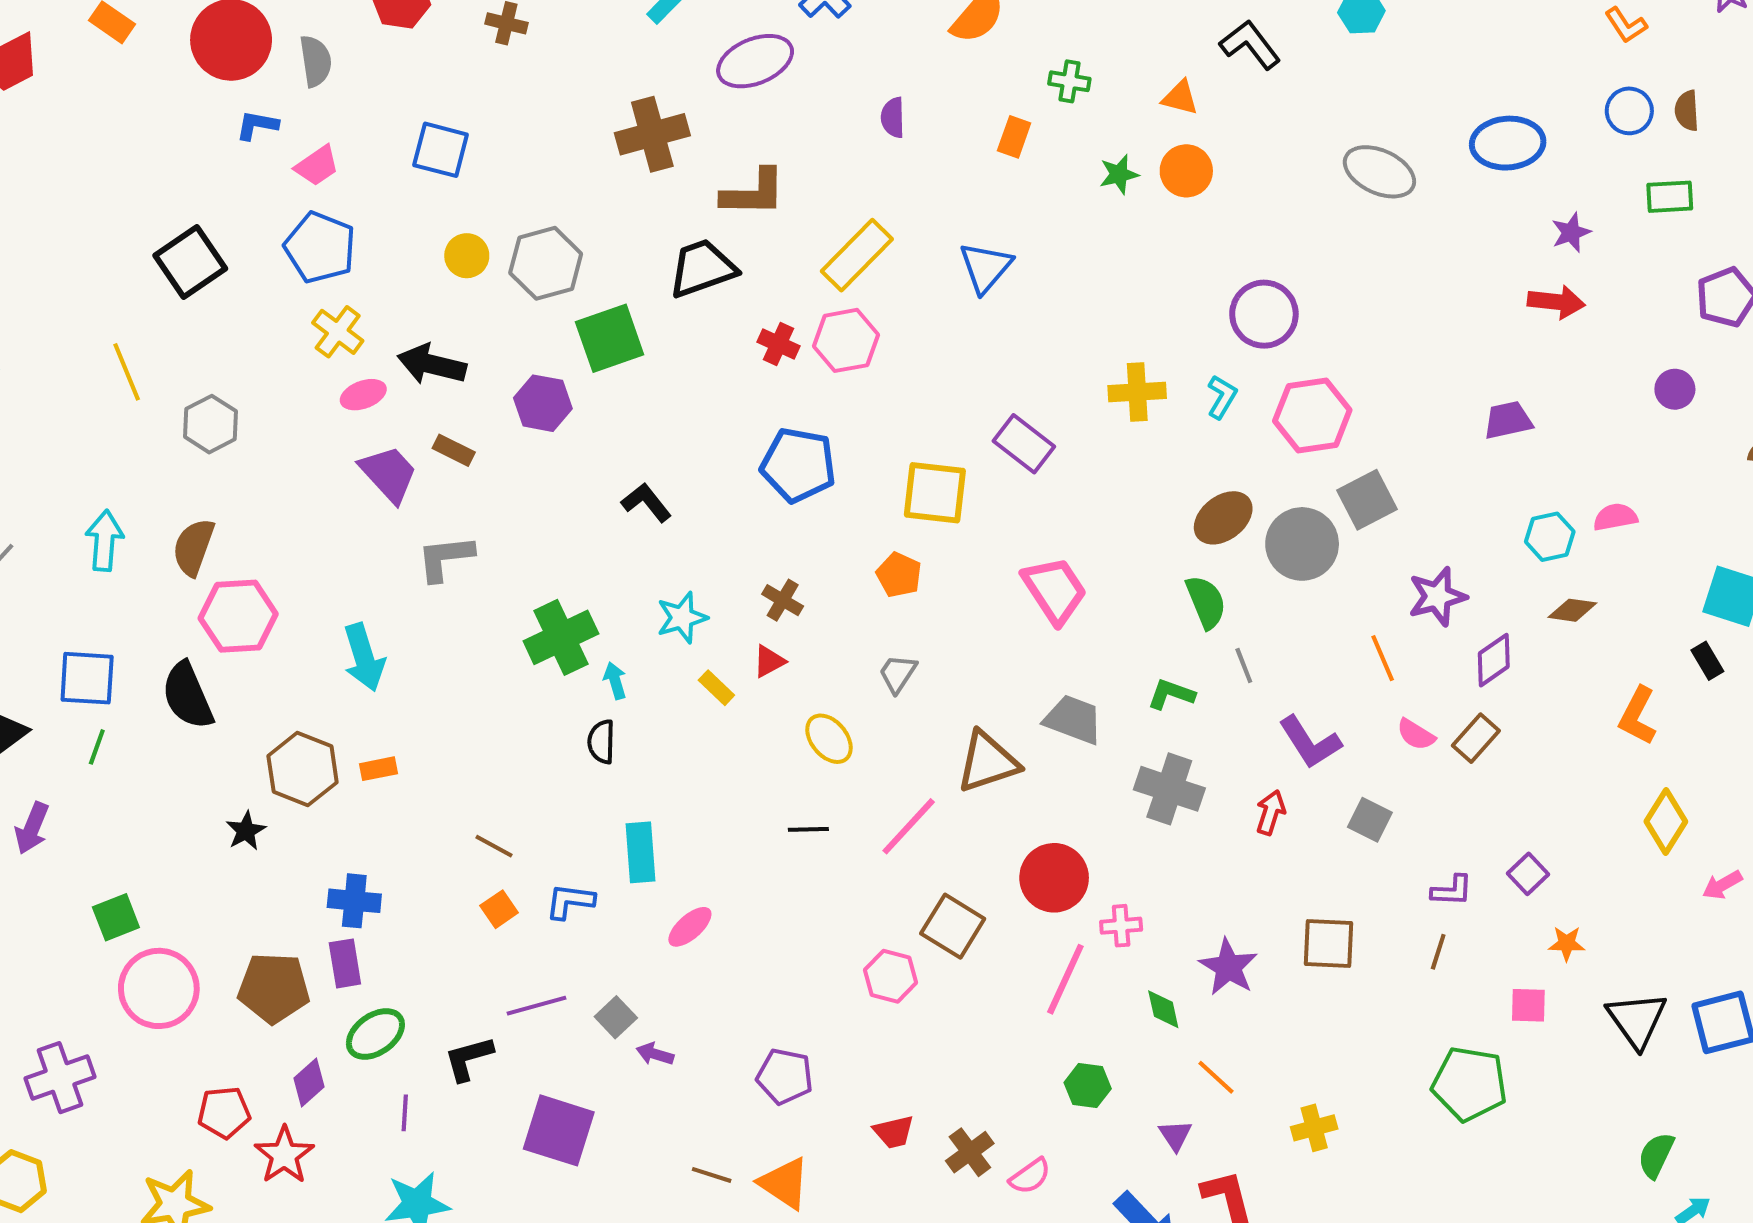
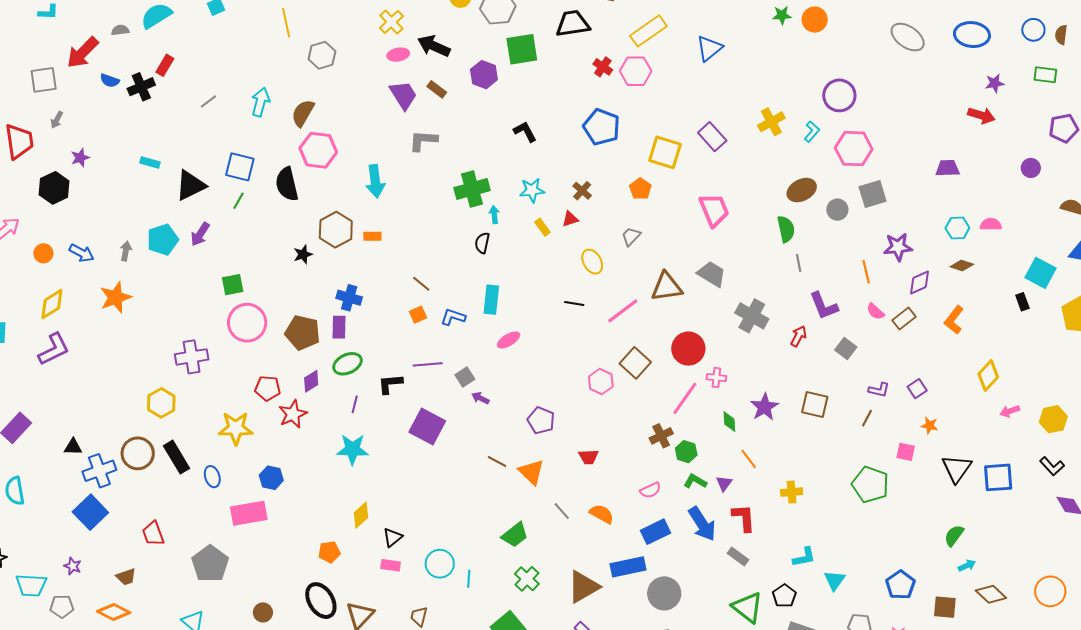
yellow cross: (1137, 392) -> (771, 122), turned -36
gray circle: (1302, 544) -> (837, 210), size x0.6
green L-shape: (1171, 694) -> (695, 481), moved
orange L-shape: (1638, 716) -> (954, 320), moved
brown cross: (970, 1152) -> (661, 436), moved

